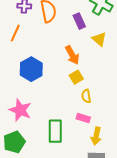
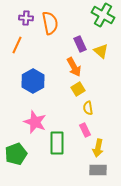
purple rectangle: (79, 21) -> (80, 44), moved
pink star: (20, 110) -> (35, 122), moved
pink rectangle: (83, 118) -> (85, 130), turned 48

